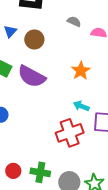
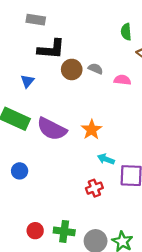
brown circle: (34, 40) -> (72, 69), moved
orange star: (81, 71) -> (92, 130), moved
red cross: (70, 133) -> (94, 188), size x0.6

